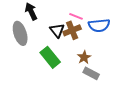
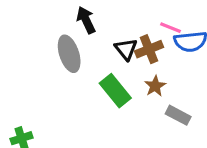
pink line: (76, 16) -> (171, 28), moved
brown star: (84, 57) -> (155, 86), moved

